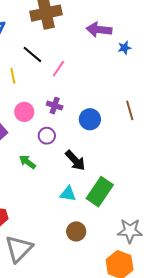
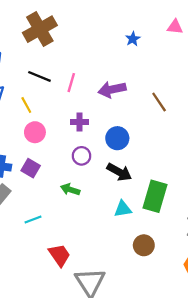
purple arrow: (99, 30) -> (112, 89), moved
pink circle: (24, 112) -> (35, 132), moved
blue circle: (90, 119) -> (117, 138), moved

